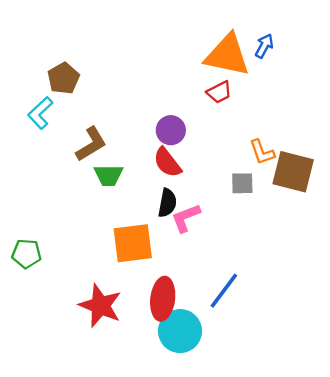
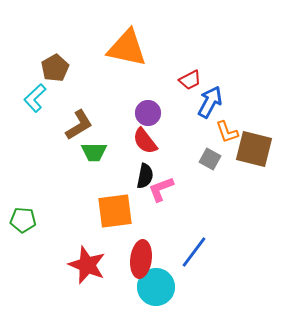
blue arrow: (264, 46) -> (210, 102), moved, size x1.5
orange triangle: (227, 55) -> (127, 48), moved
gray square: (242, 183) -> (210, 159), turned 30

